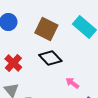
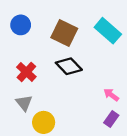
pink arrow: (72, 83) -> (111, 95), moved

